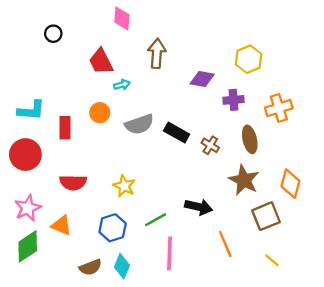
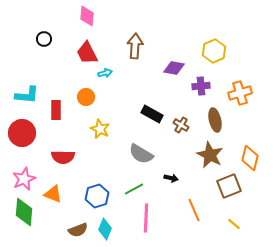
pink diamond: (122, 19) -> (87, 16), moved
black circle: (53, 34) -> (44, 39), moved
gray semicircle: (139, 124) -> (141, 154), moved, turned 50
yellow star: (124, 186) -> (100, 129), moved
black arrow: (199, 207) -> (171, 178), size x0.6
green diamond: (28, 246) -> (24, 212), turned -52

